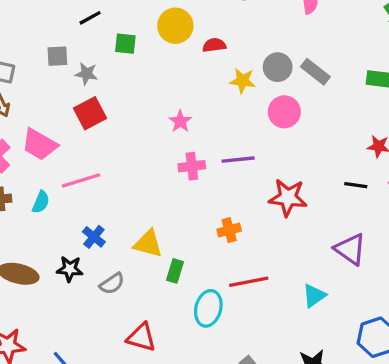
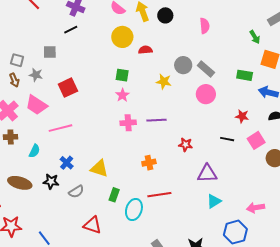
green square: (125, 44) -> (122, 75), moved
gray star: (86, 74) -> (36, 75), moved
yellow star: (243, 81) -> (164, 82), moved
pink circle: (284, 112) -> (206, 94), moved
red star: (288, 198) -> (186, 145), size x0.6
cyan semicircle: (41, 202) -> (34, 151), moved
purple triangle: (350, 249) -> (207, 174), moved, turned -40
green rectangle: (175, 271) -> (114, 195), moved
cyan triangle: (314, 296) -> (214, 201), moved

